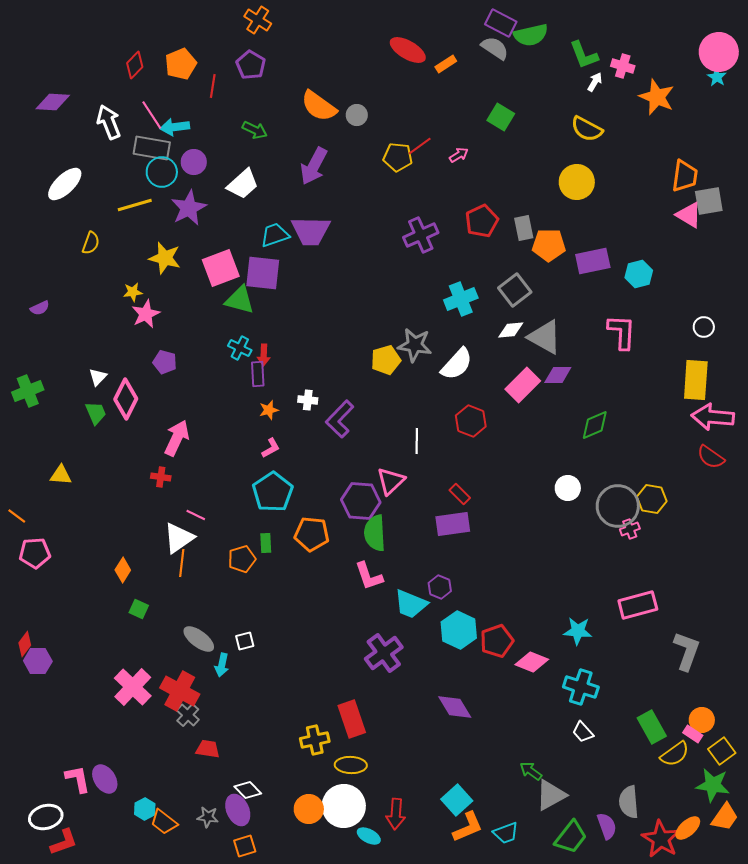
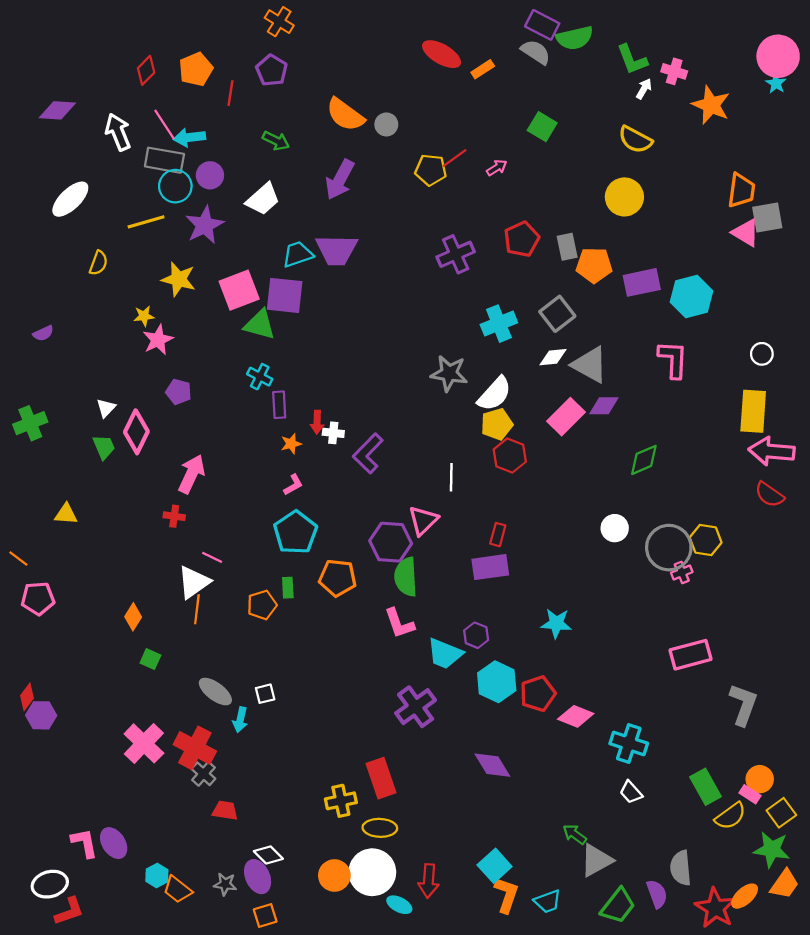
cyan hexagon: (639, 274) -> (692, 297), size x1.4
red arrow: (264, 355) -> (317, 422), moved
yellow pentagon: (386, 360) -> (497, 424), moved
red rectangle: (460, 494) -> (498, 535), turned 60
cyan star: (578, 631) -> (556, 623), moved
orange L-shape: (468, 827) -> (506, 895), turned -48

